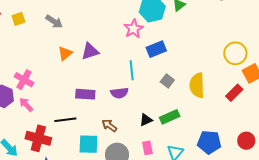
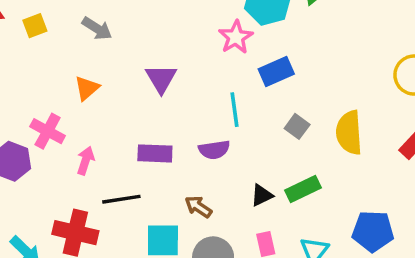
purple triangle: (90, 51) -> (161, 79), turned -42
orange triangle: (65, 53) -> (87, 88), moved
pink arrow: (26, 105) -> (86, 161), moved, turned 63

